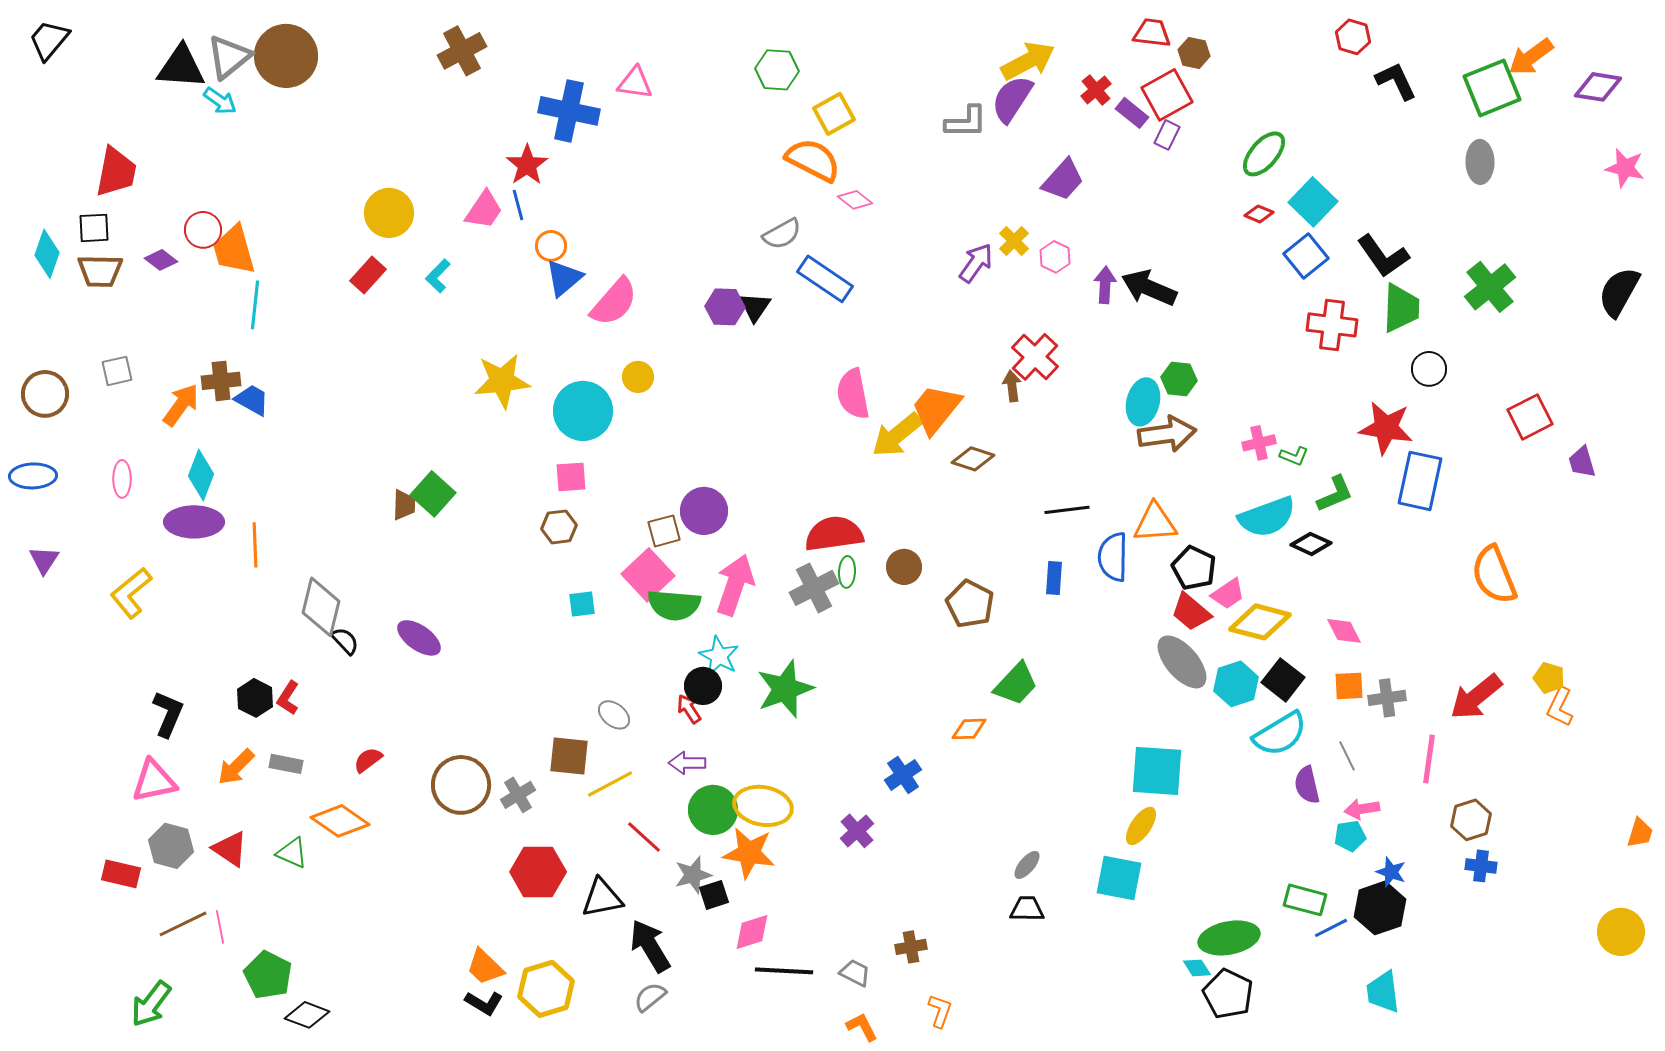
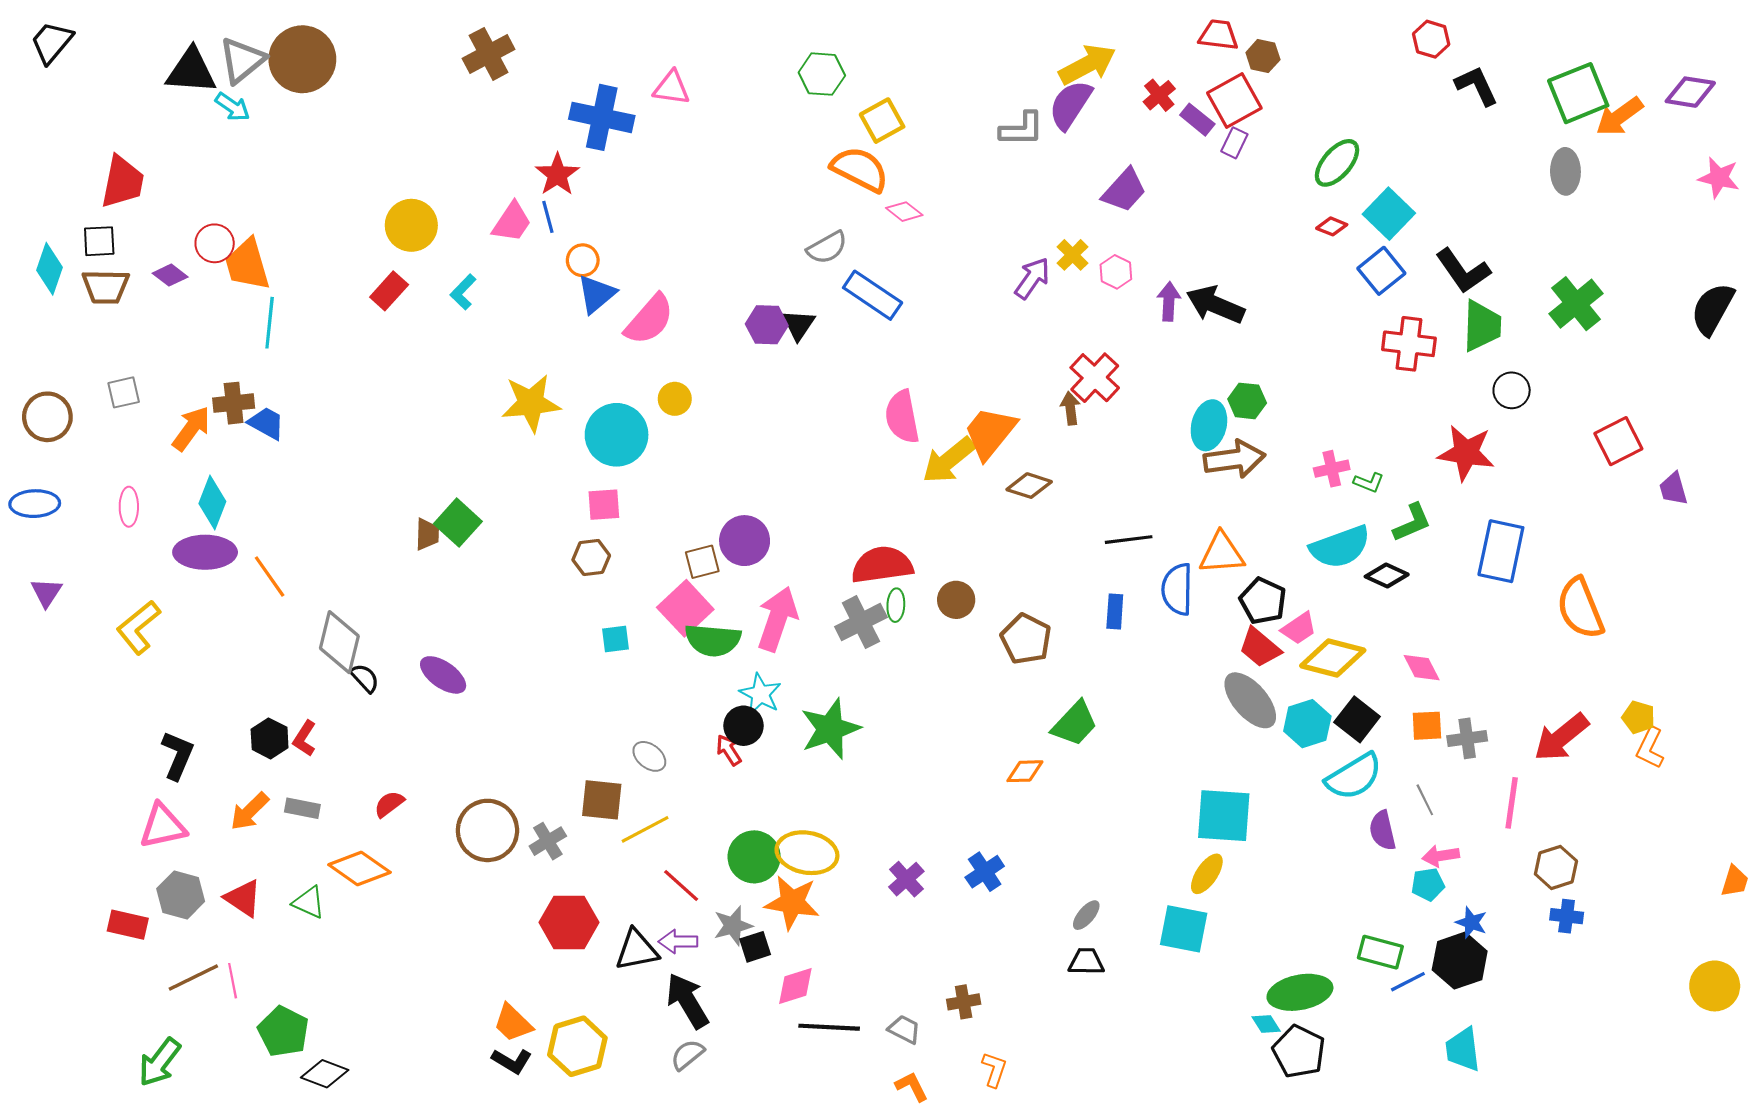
orange arrow: (1531, 57) -> (1619, 116), moved
blue rectangle: (1420, 481) -> (1501, 551), moved
orange line: (255, 545) -> (270, 577), turned -33
purple arrow: (687, 763) -> (678, 942), moved
blue cross: (903, 775) -> (985, 872), moved

